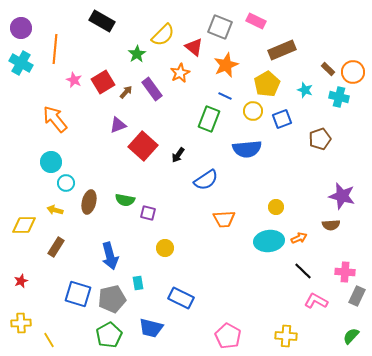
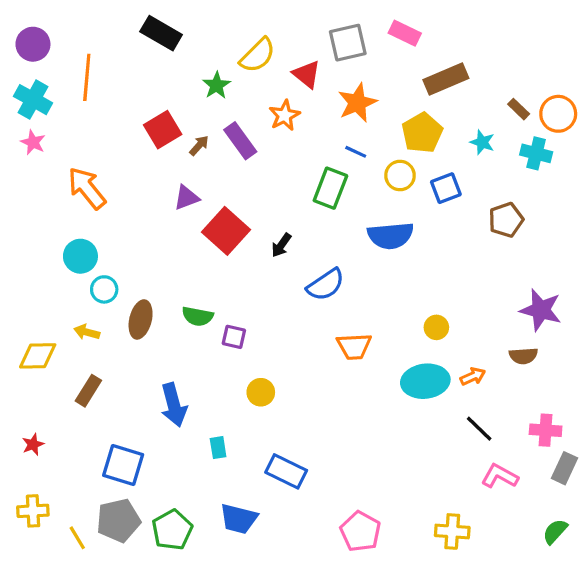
gray square: (220, 27) -> (348, 43), turned -35
pink star: (74, 80) -> (33, 142), moved
gray pentagon: (112, 299) -> (118, 520), moved

